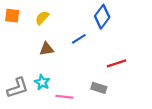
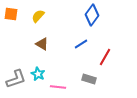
blue line: (79, 39) -> (81, 44), moved
brown triangle: (47, 49) -> (42, 44), turned 40
red line: (117, 63) -> (105, 57), turned -42

